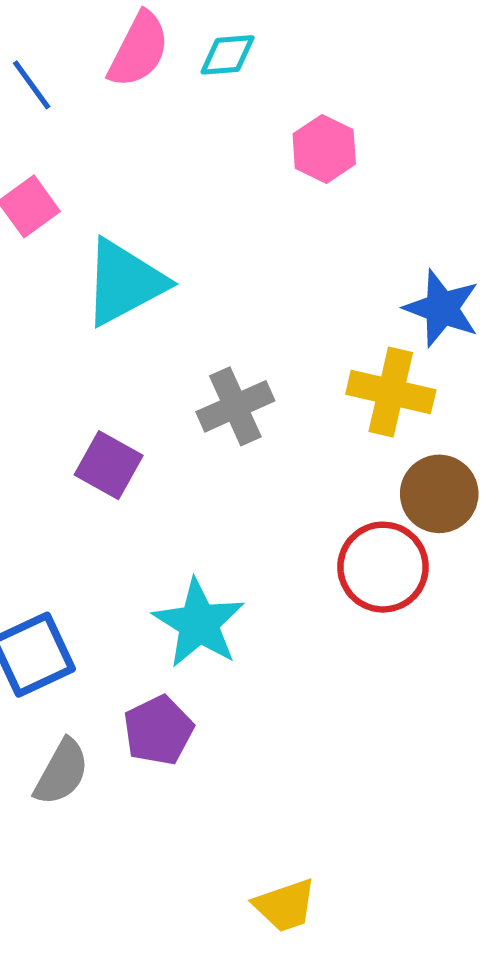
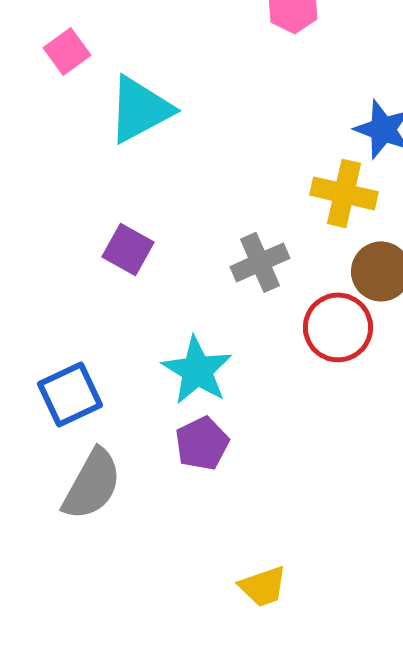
gray cross: (235, 406) -> (260, 262), moved
purple pentagon: (158, 730) -> (202, 443), moved
gray semicircle: (62, 772) -> (92, 484), size x1.4

